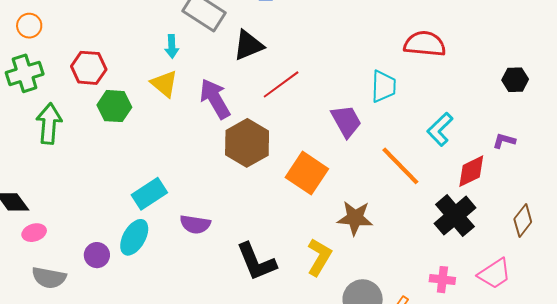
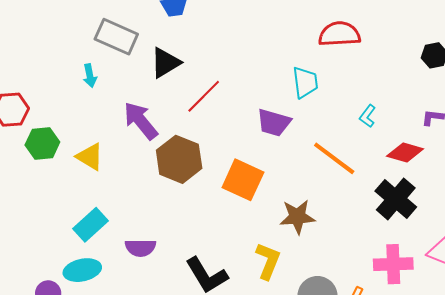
yellow triangle: (164, 84) -> (90, 157), moved
purple trapezoid: (346, 121) -> (274, 123), turned 144
cyan L-shape: (440, 129) -> (368, 116), size x0.7
red diamond: (471, 171) -> (405, 153), turned 51
cyan ellipse: (134, 237) -> (82, 270), turned 57
pink cross: (442, 280) -> (393, 264), size x1.5

